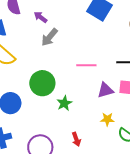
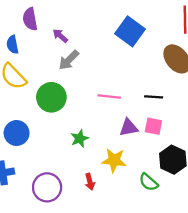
green circle: (42, 83) -> (51, 97), moved
yellow star: (107, 119) -> (114, 160), moved, size x1.5

